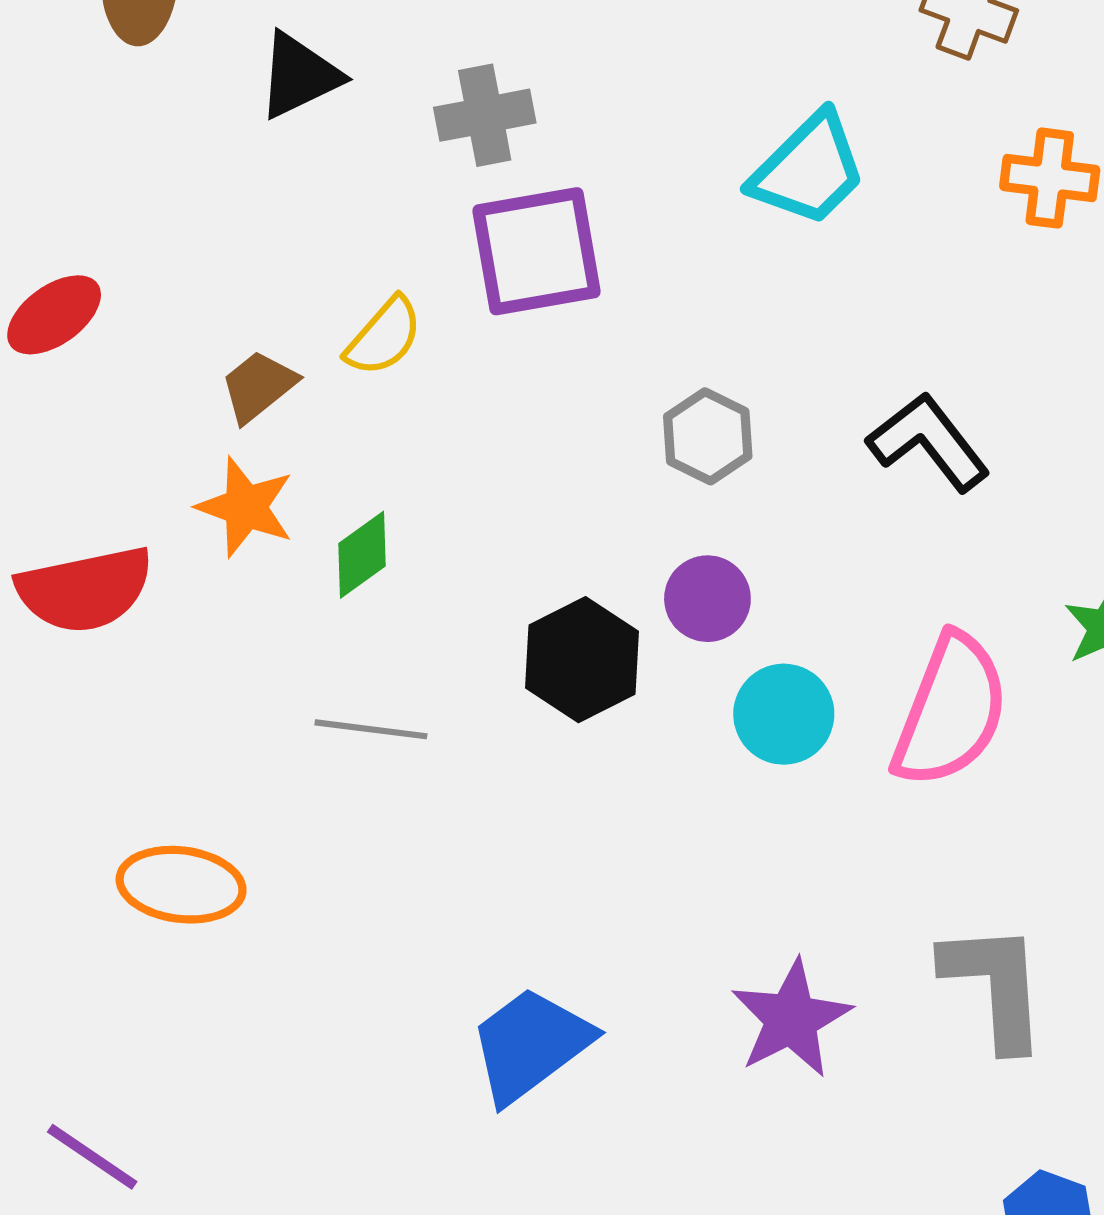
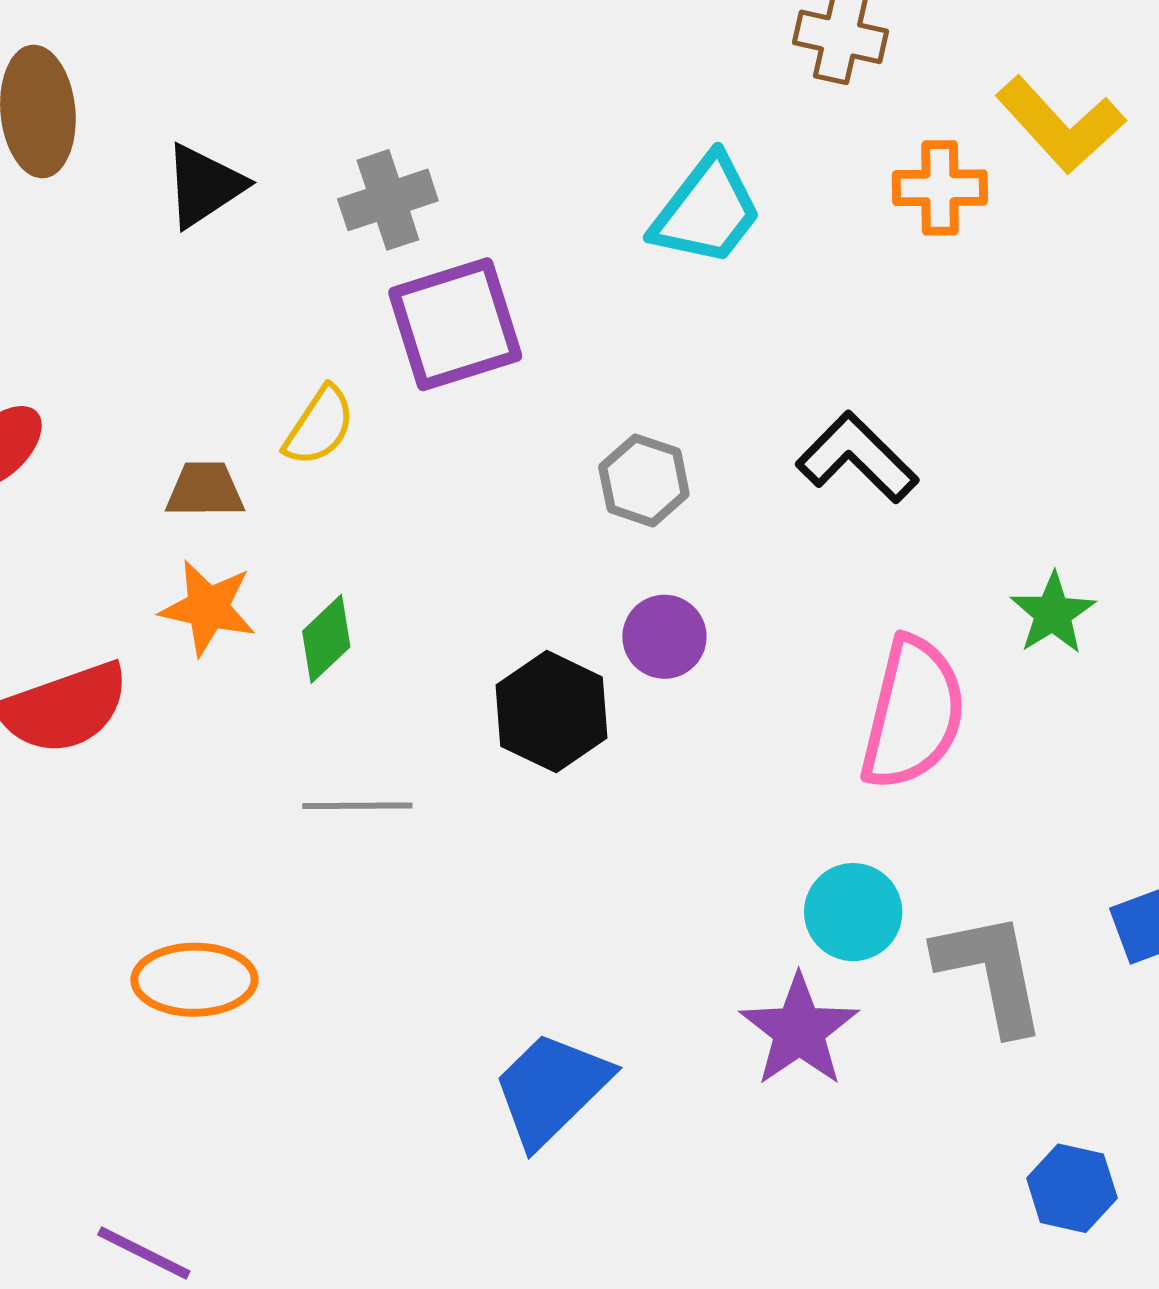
brown trapezoid: (258, 386) -> (205, 490), turned 46
cyan circle: (784, 714) -> (853, 912), moved

